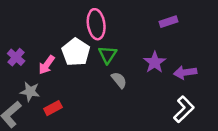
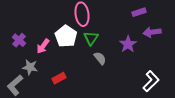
purple arrow: (185, 72) -> (152, 32), moved
red rectangle: (53, 108) -> (59, 78), moved

